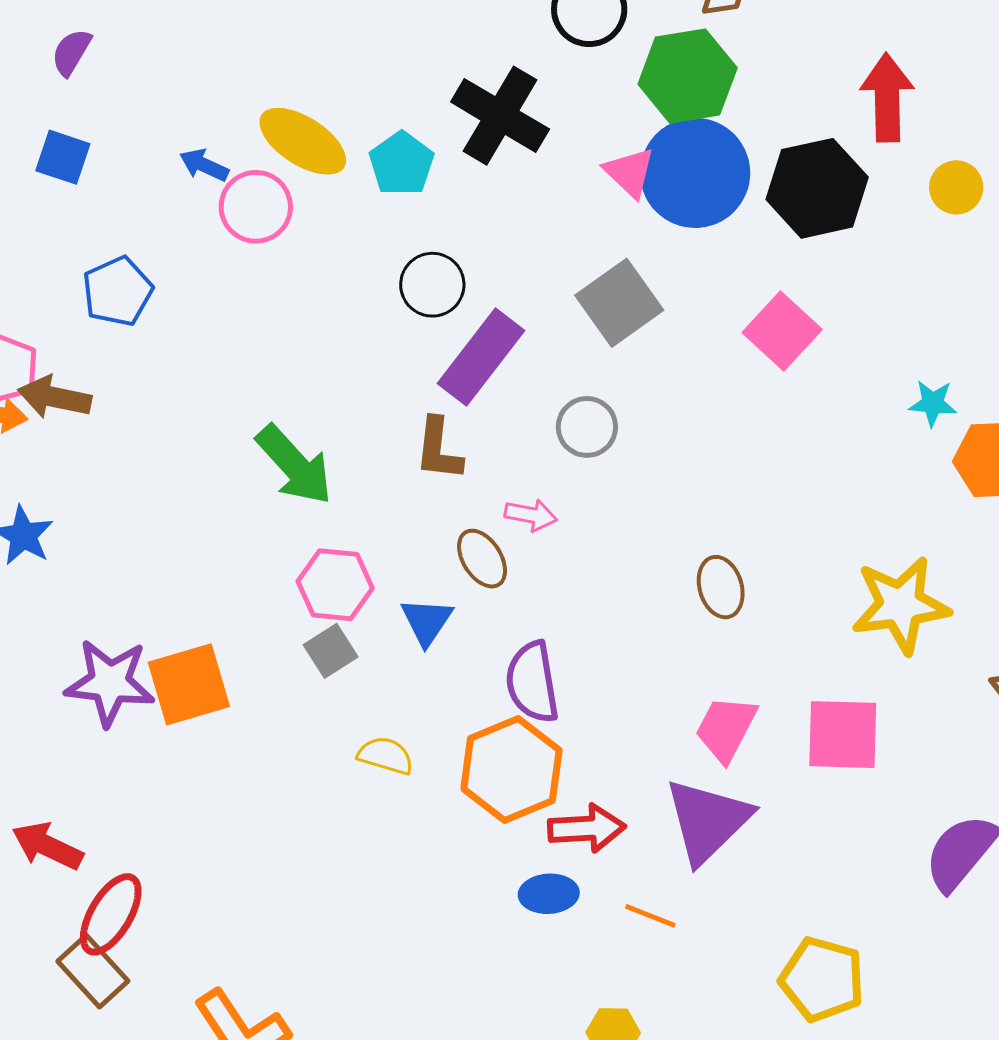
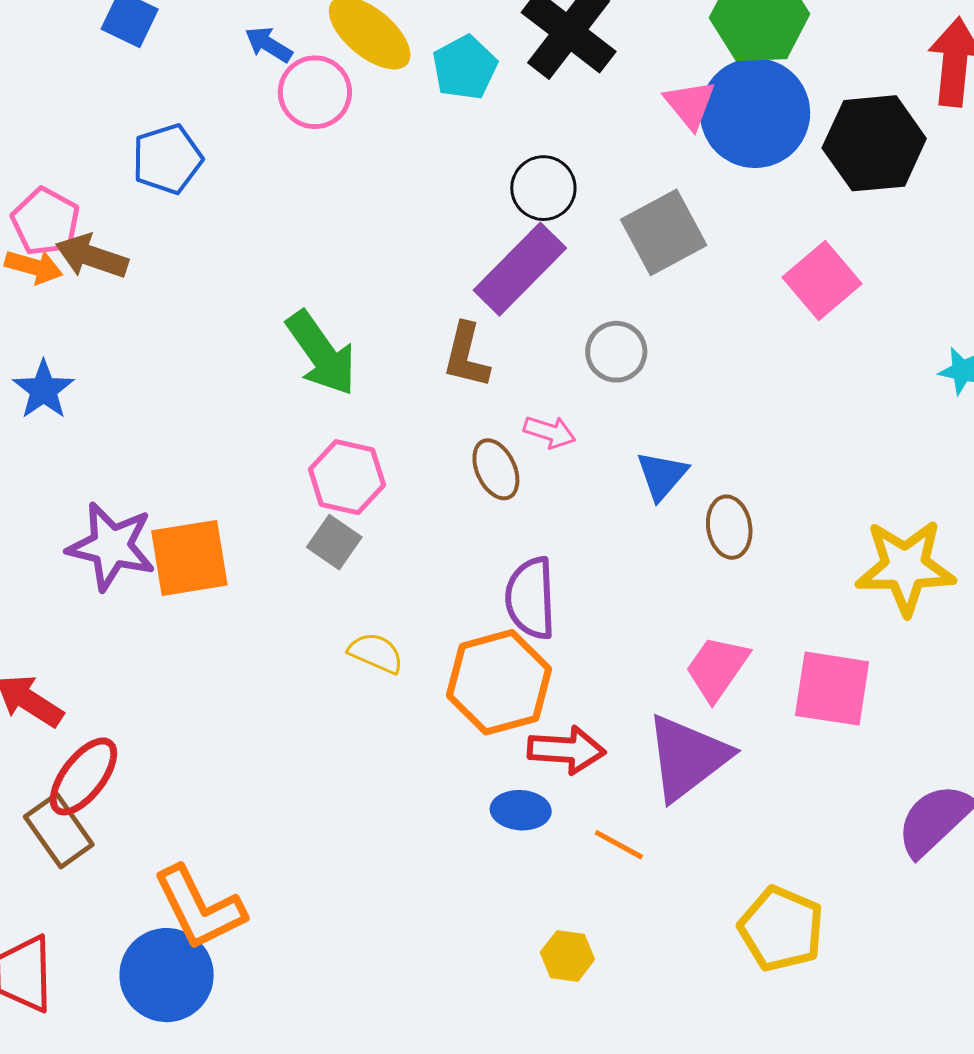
black circle: (432, 285) -> (543, 188), moved
blue triangle: (427, 621) -> (662, 475), moved
gray square: (331, 651) -> (334, 542), turned -30

